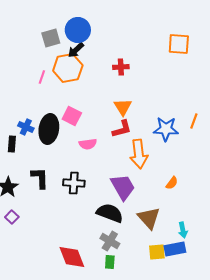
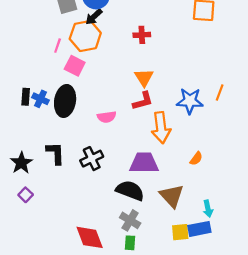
pink square: (72, 116) -> (75, 66), moved
black rectangle: (12, 144) -> (26, 97), moved
black cross: (74, 183) -> (92, 159), turned -30
purple trapezoid: (123, 187) -> (144, 163), turned -60

